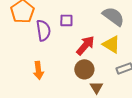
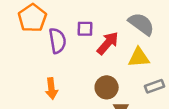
yellow triangle: (111, 44) -> (139, 57), turned -36
red arrow: (85, 45) -> (108, 43), moved

